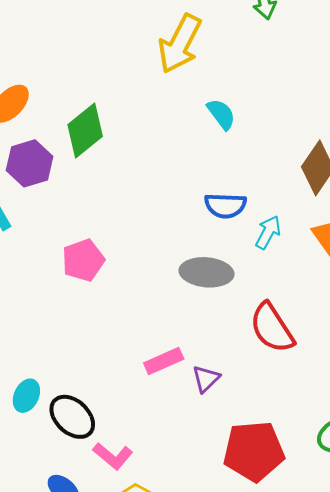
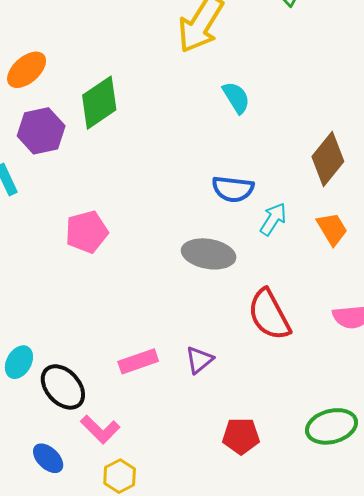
pink rectangle: (164, 361) -> (138, 361), moved
red pentagon: (254, 451) -> (241, 436), size x0.6

